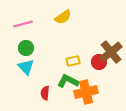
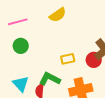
cyan triangle: (26, 67) -> (21, 84), moved
green L-shape: (68, 81) -> (50, 79), moved

